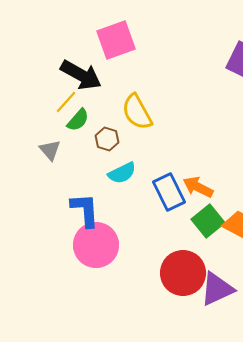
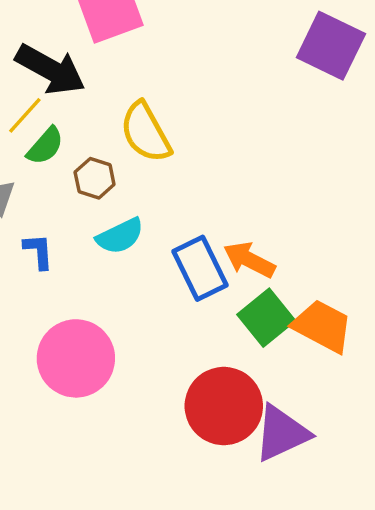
blue L-shape: (85, 210) -> (38, 251), moved, size x0.6

